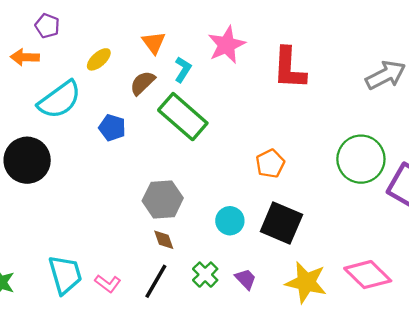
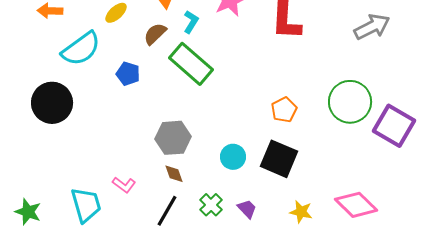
orange pentagon: (270, 164) -> (284, 110), moved
yellow star: (306, 282) -> (301, 212), size x0.6
pink L-shape: (108, 283) -> (124, 185), moved

